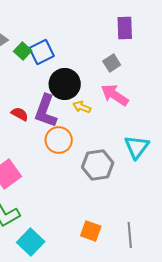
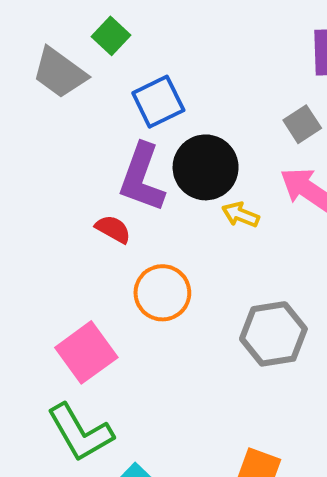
green square: (23, 51) -> (111, 36), moved
purple L-shape: (46, 111) -> (142, 178), moved
orange circle: (59, 140) -> (162, 293), moved

